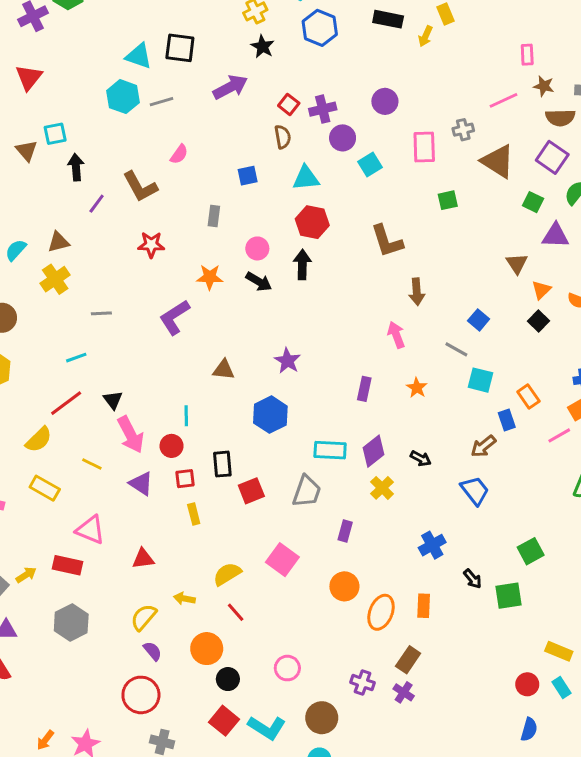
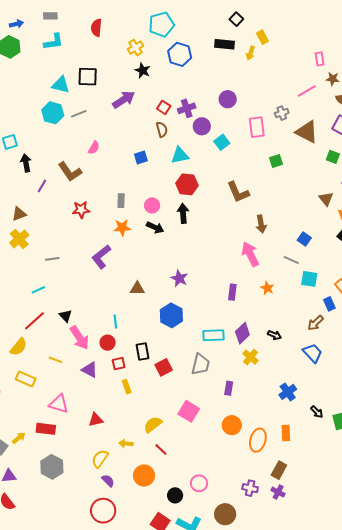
gray rectangle: (214, 216) -> (121, 201), moved
pink arrow: (396, 335) -> (250, 254), size x1.4
black circle: (228, 679) -> (175, 495), moved

